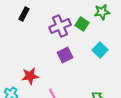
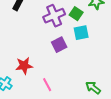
cyan square: (100, 50) -> (81, 33), moved, turned 35

